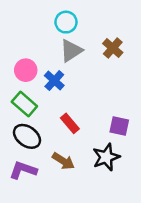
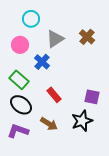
cyan circle: (66, 22) -> (31, 19), moved
pink circle: (26, 70) -> (20, 45), moved

